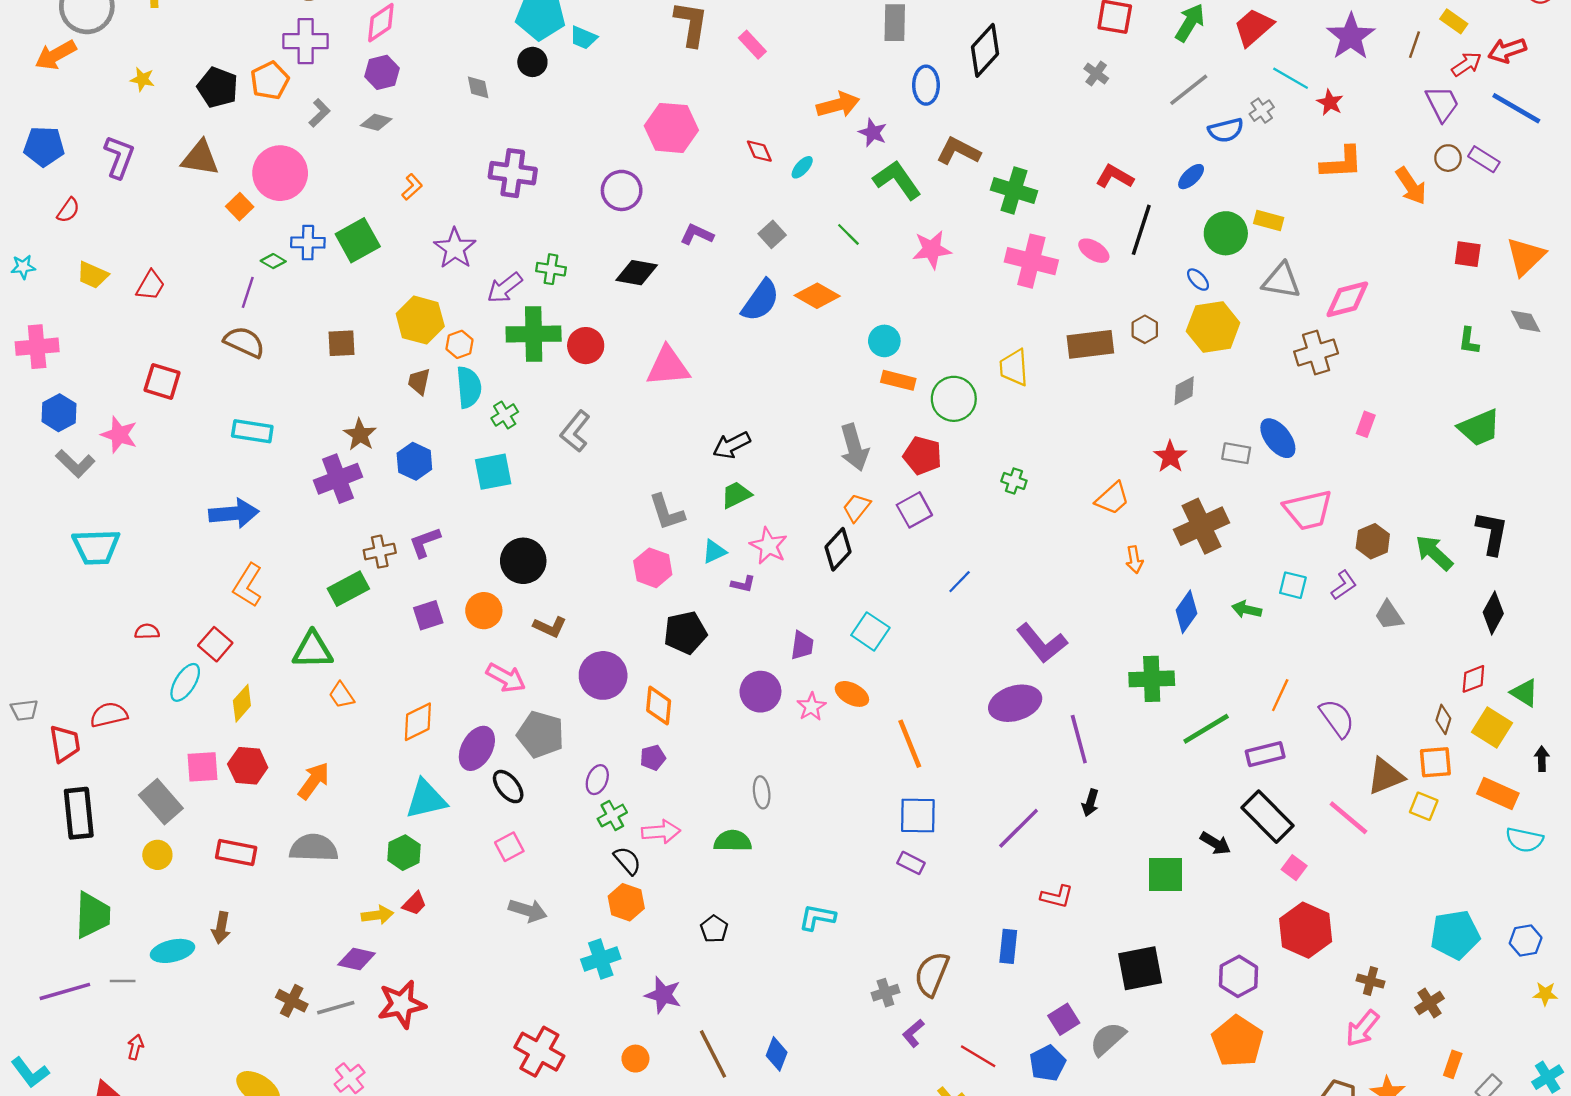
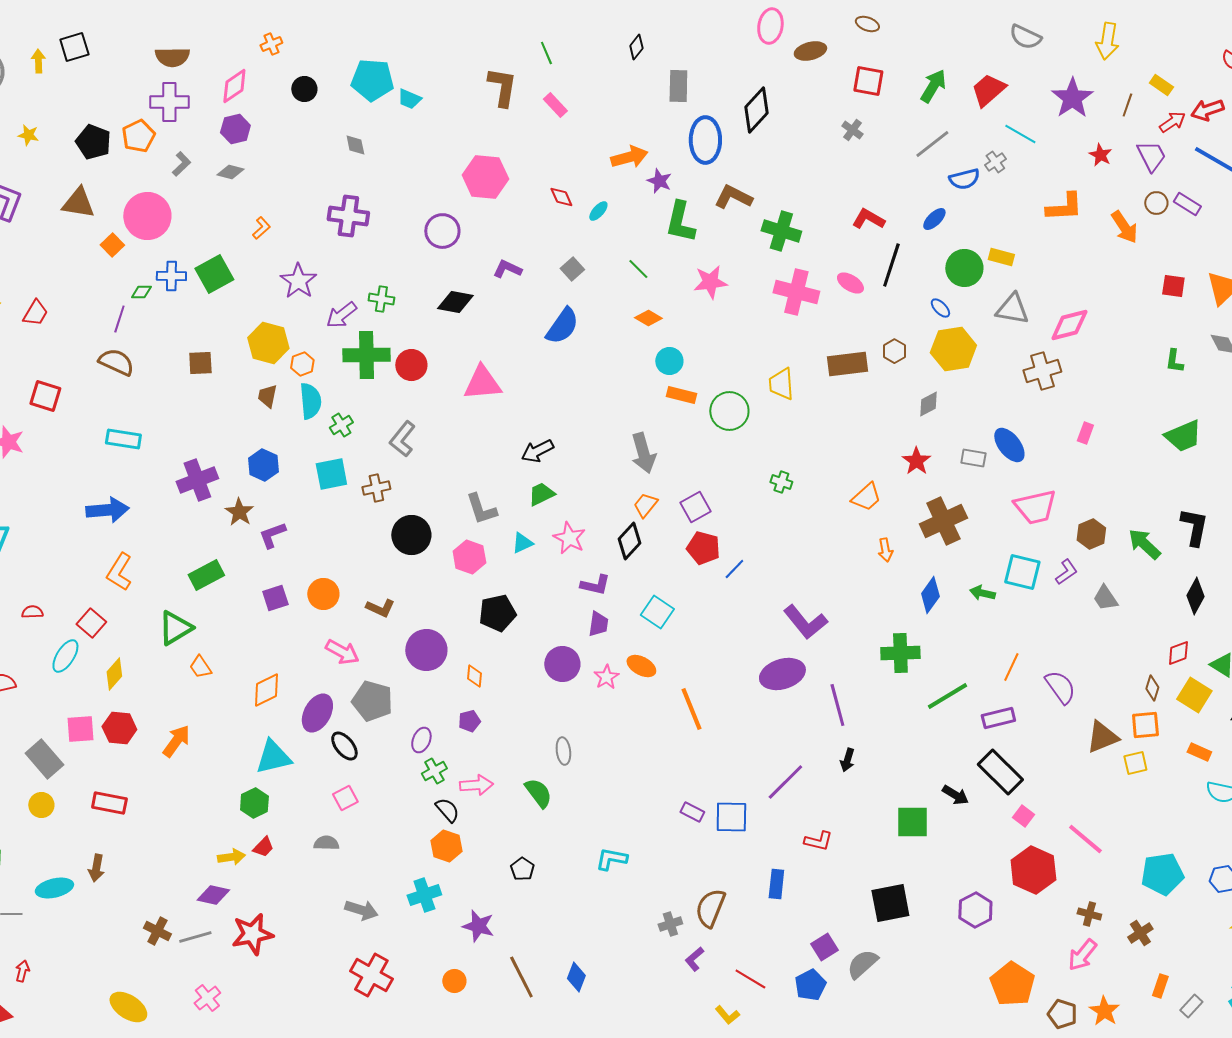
black circle: (532, 62) -> (304, 89), moved
blue ellipse: (926, 85) -> (705, 140), size x1.4
gray diamond: (478, 87) -> (355, 145), moved
red star: (1330, 102) -> (1100, 155), moved
green L-shape: (897, 180) -> (680, 222), turned -132
green diamond: (273, 261) -> (141, 292), turned -30
orange diamond: (817, 296) -> (648, 318), moved, size x0.7
brown star: (360, 435) -> (239, 512), moved
red pentagon: (923, 456) -> (703, 548), moved
brown cross: (380, 552) -> (376, 488), moved
black circle: (523, 561) -> (411, 535), moved
purple L-shape: (743, 584) -> (595, 585), moved, size x1.4
cyan square: (1293, 585) -> (1022, 572), size x1.5
green triangle: (313, 650) -> (175, 628), turned -30
orange diamond: (659, 706) -> (474, 676), size x0.7
orange rectangle: (1498, 794) -> (1199, 752), size x0.7
yellow square: (1424, 806) -> (1135, 763), turned -35
blue square: (918, 815) -> (731, 817), moved
pink line: (1348, 818) -> (1085, 839), moved
green semicircle: (733, 841) -> (538, 793), turned 52
gray semicircle: (314, 848) -> (326, 843), moved, size x0.6
gray arrow: (528, 910) -> (361, 910), moved
orange pentagon: (1237, 1041) -> (1012, 984), moved

